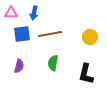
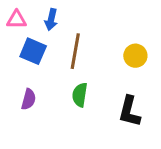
blue square: (22, 34) -> (33, 51), turned 30
brown line: (50, 34) -> (75, 51), turned -70

